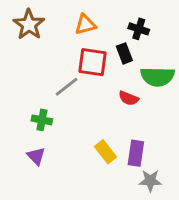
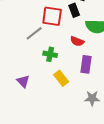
green cross: (42, 120) -> (50, 54), moved
purple rectangle: (136, 153) -> (86, 64), moved
purple triangle: (36, 156) -> (23, 81), moved

